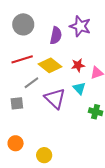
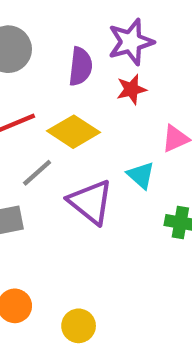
purple star: (80, 26) -> (131, 42), turned -30
red star: (78, 65) -> (131, 89), moved

